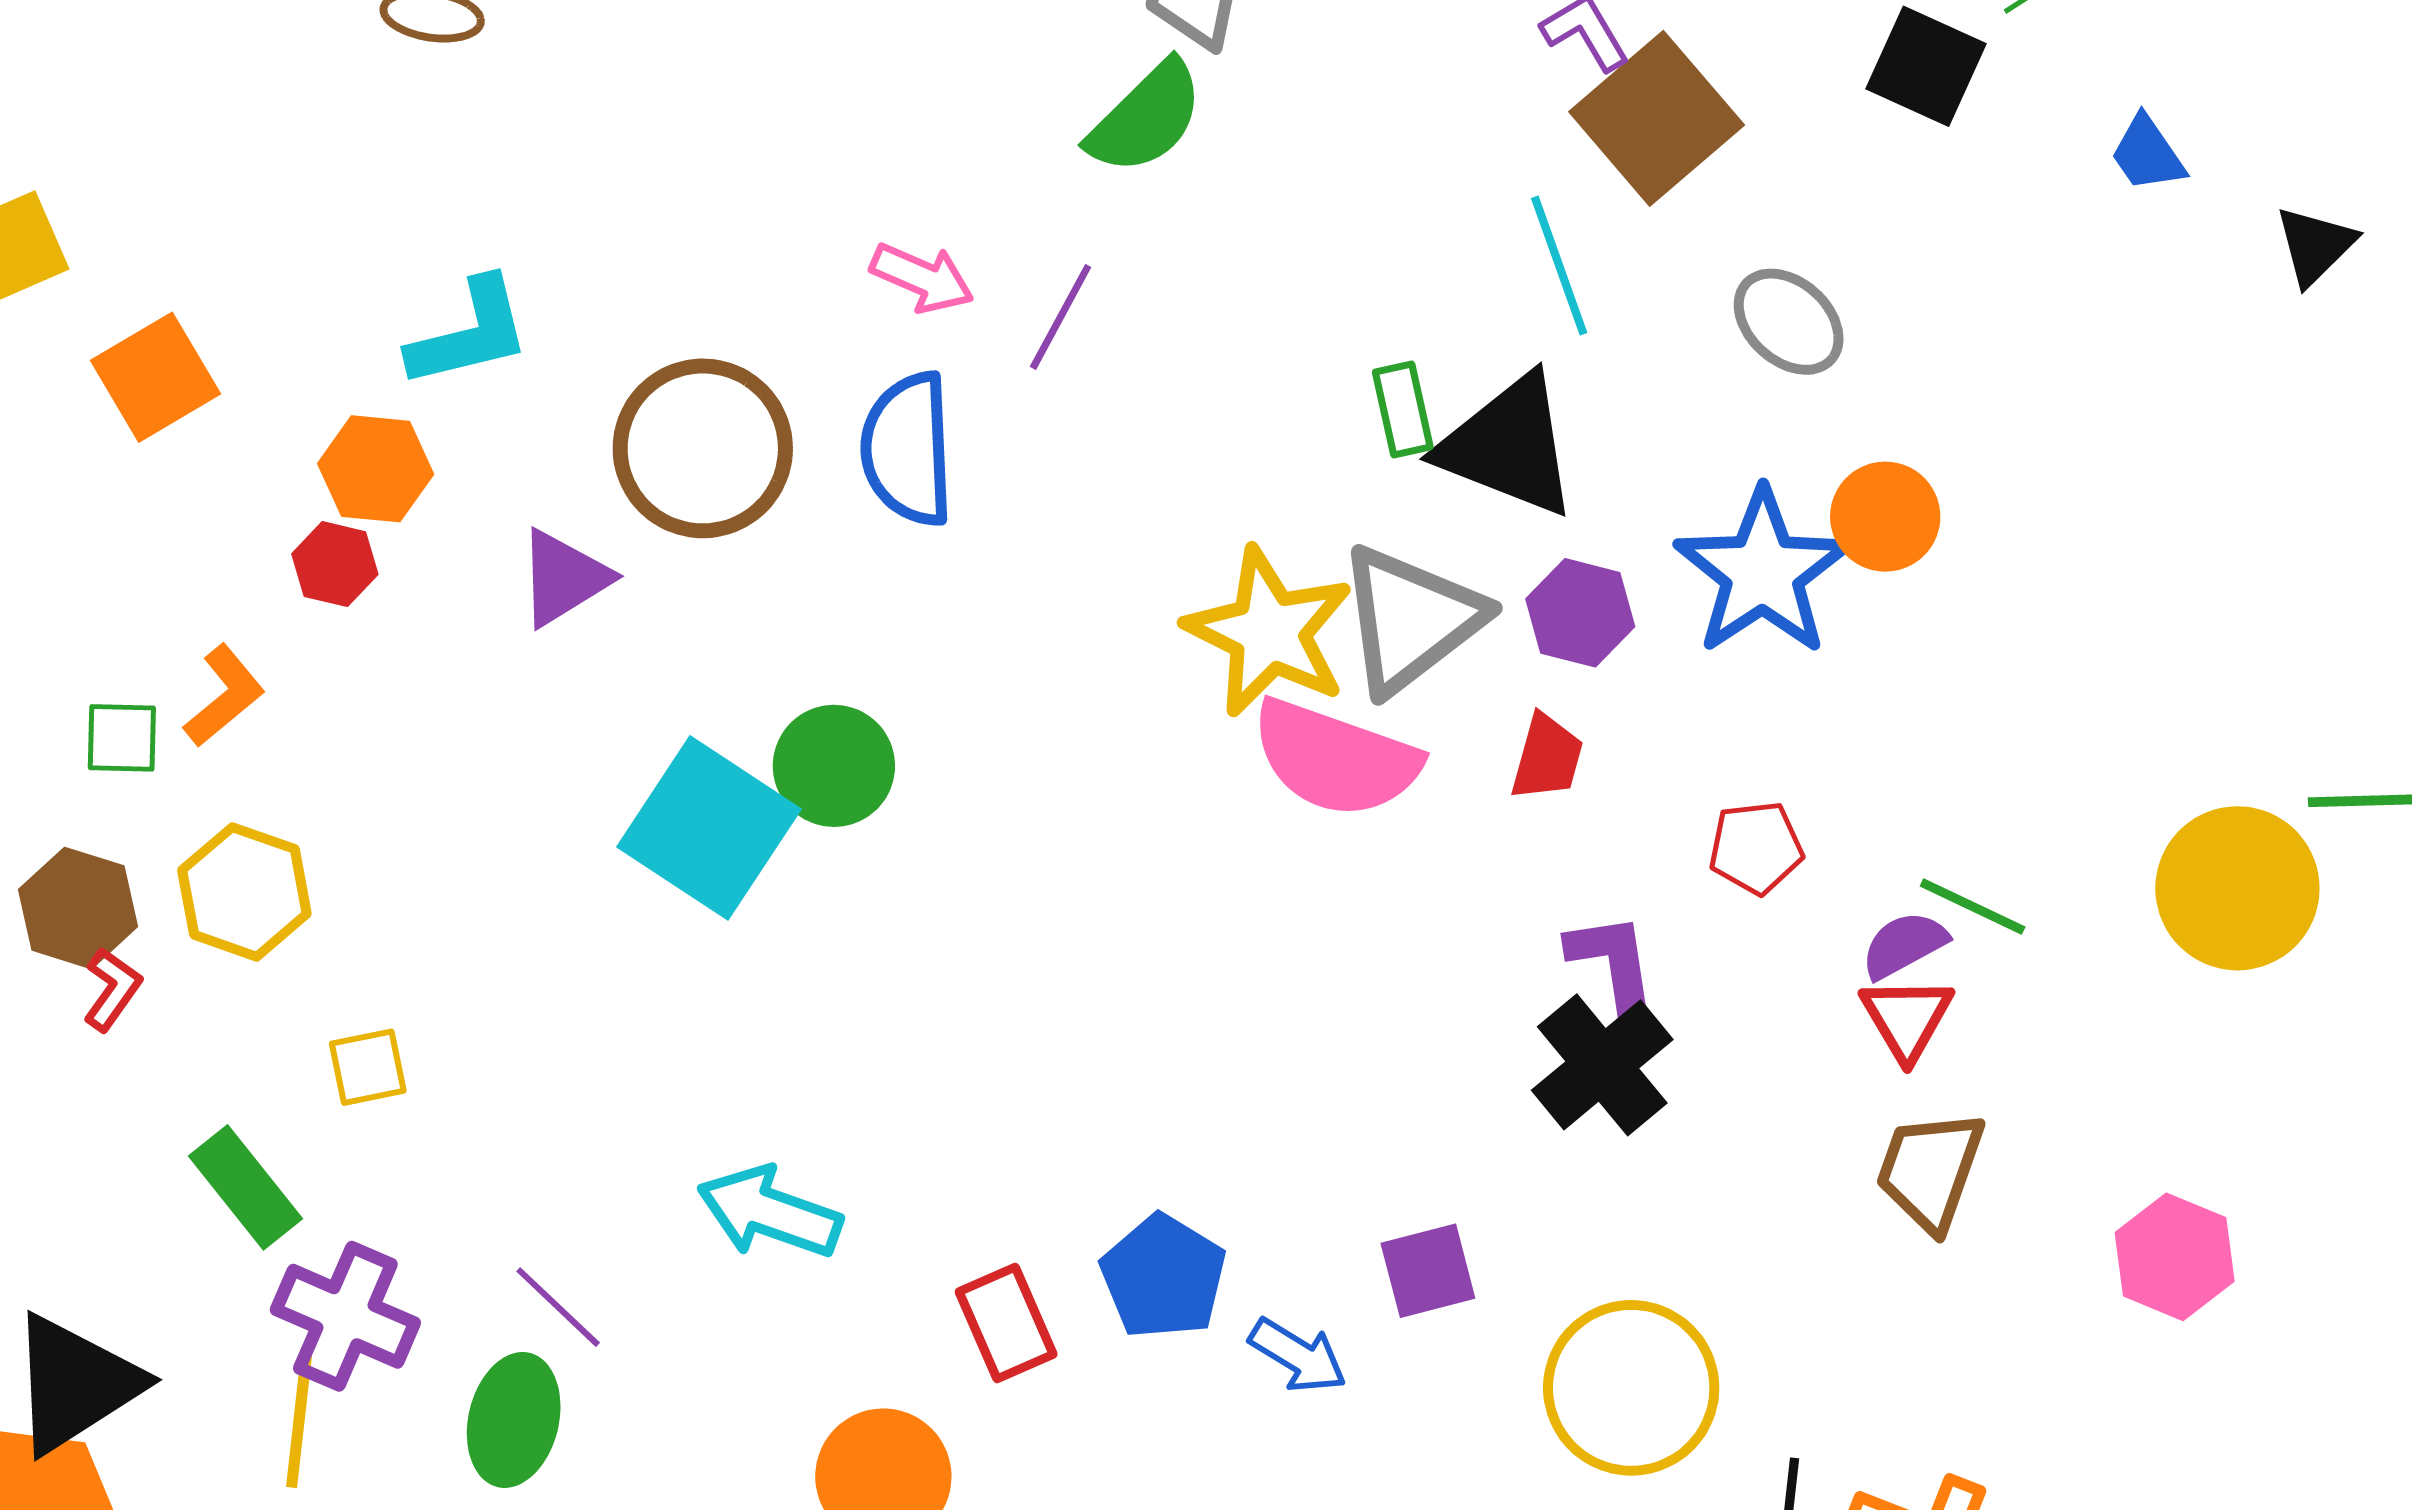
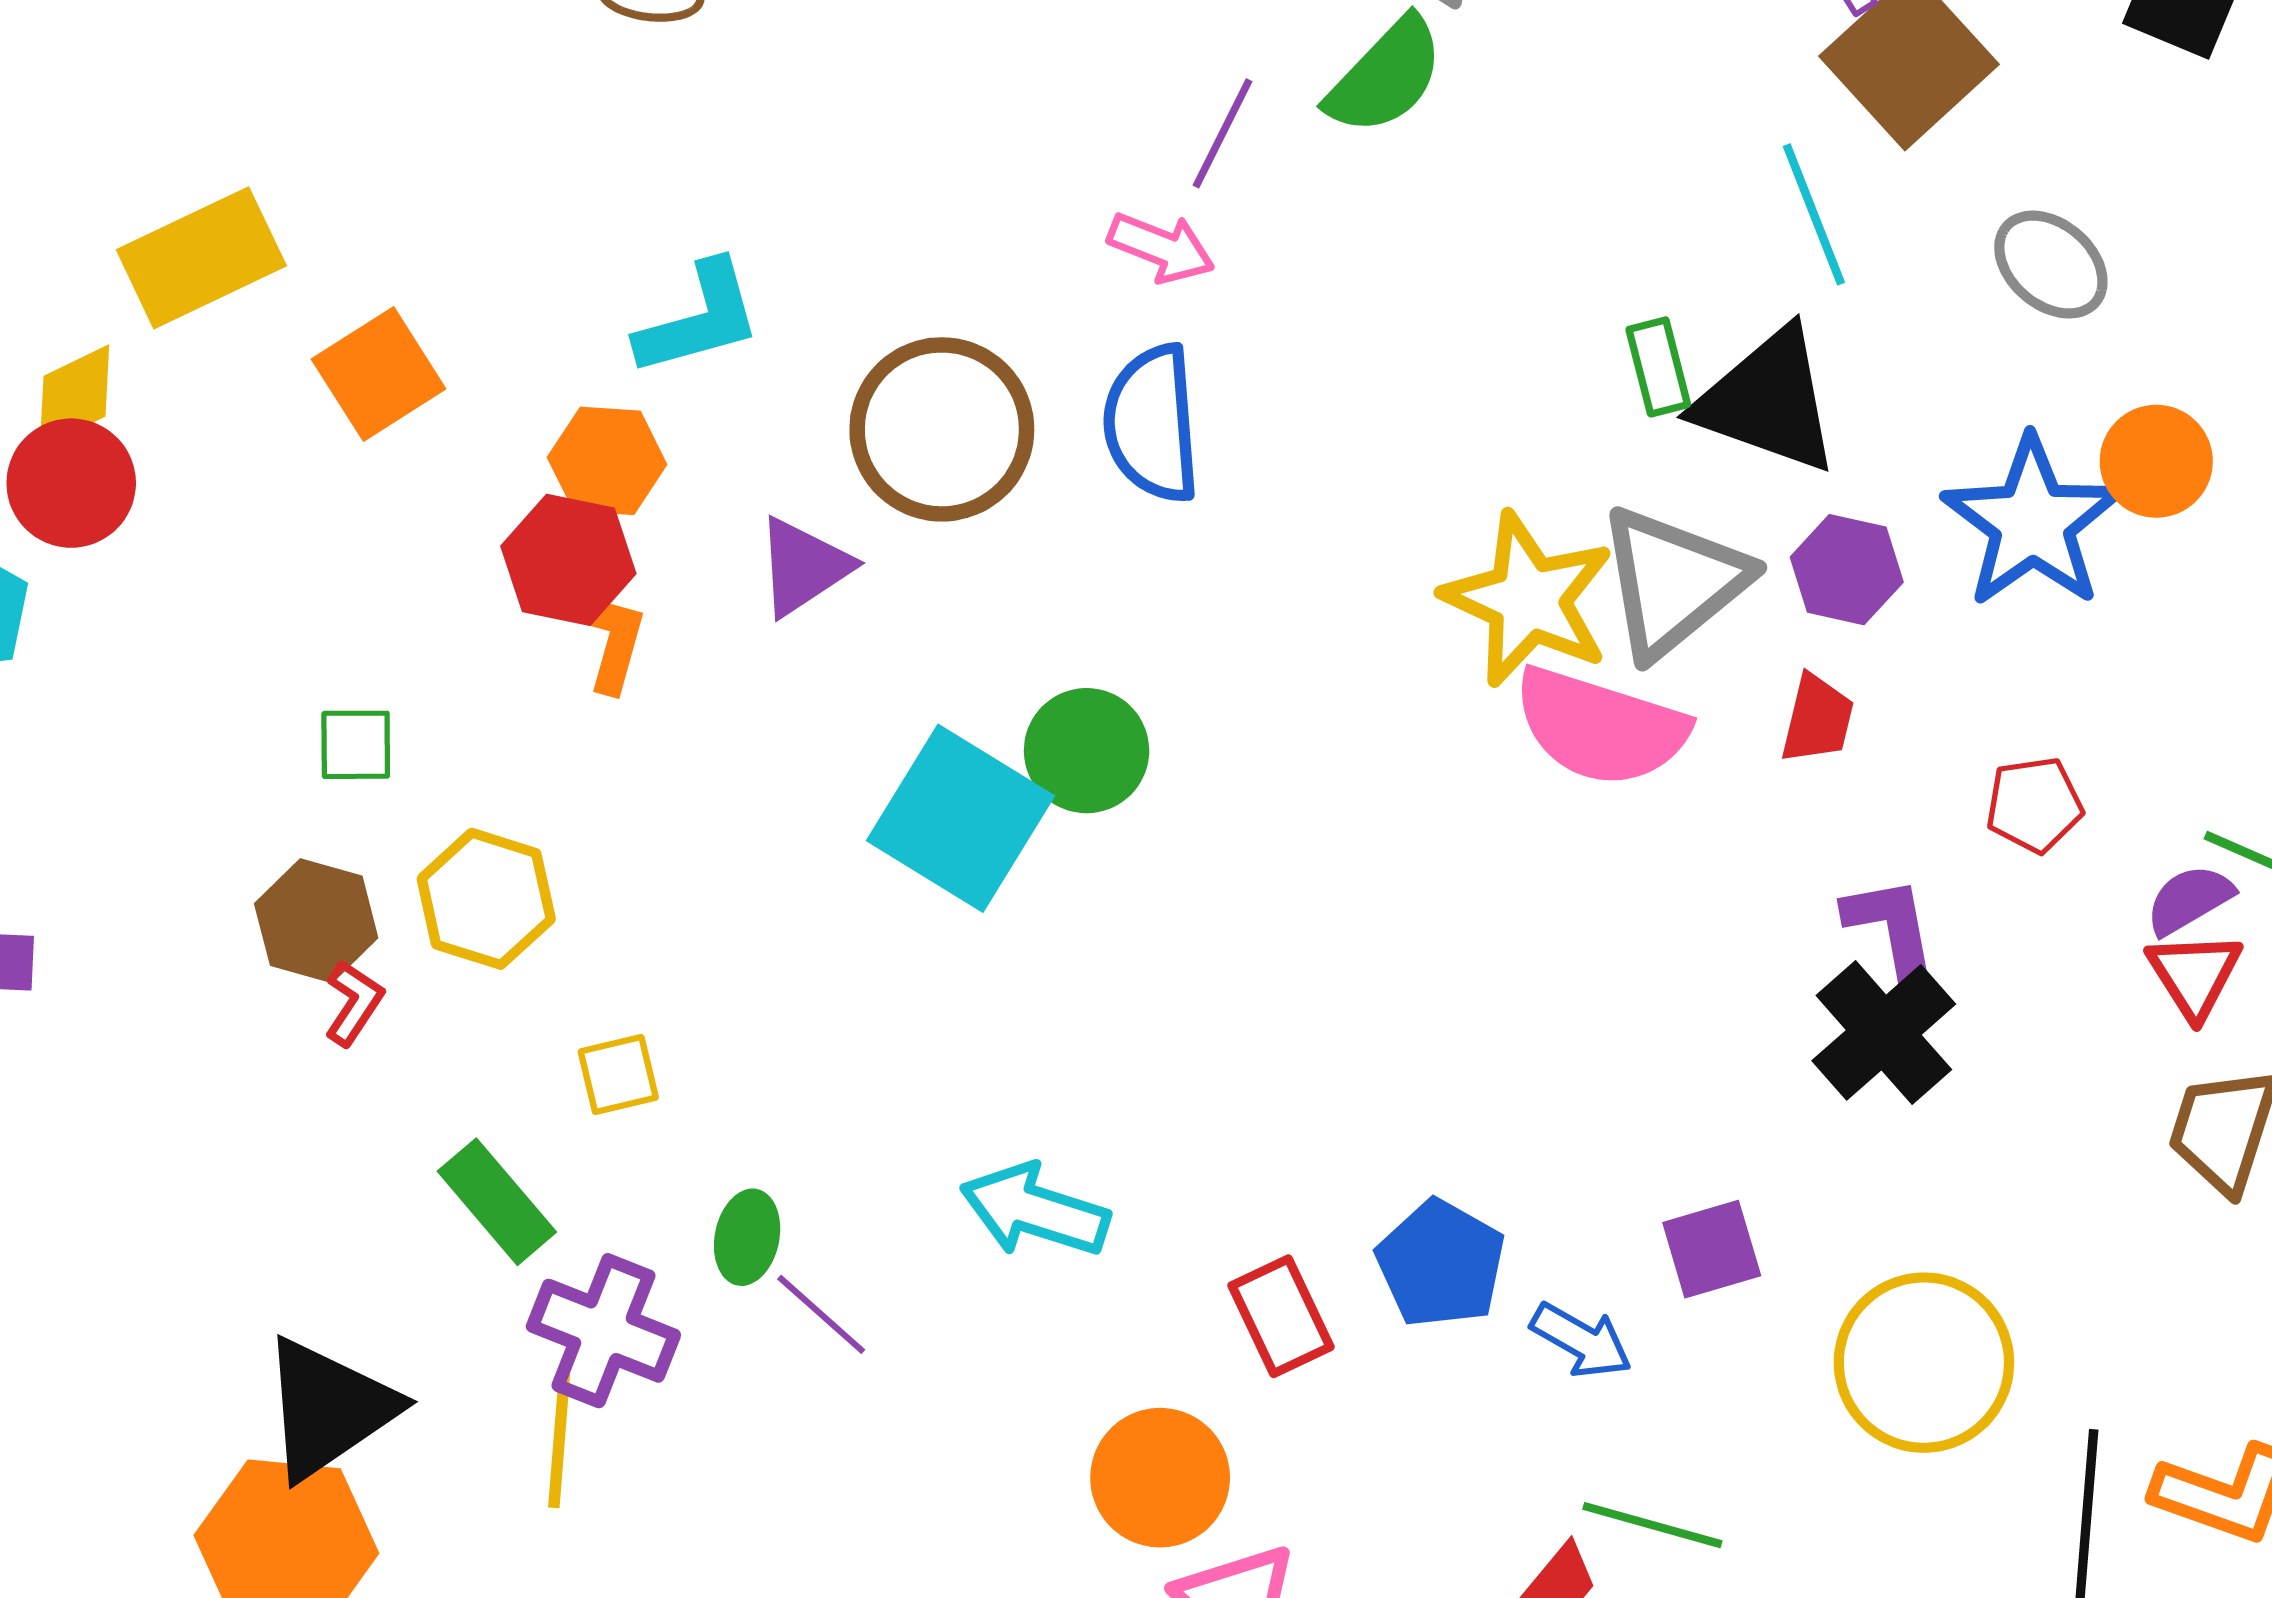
purple line: (1061, 317) -> (1222, 133), moved
red hexagon: (335, 564) -> (568, 560), size x1.5
orange L-shape: (224, 696) -> (611, 640), moved, turned -33
green ellipse: (514, 1420) -> (747, 1237), moved, size x0.7

